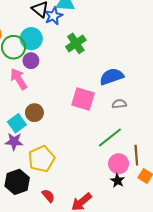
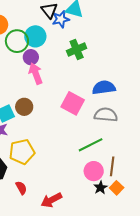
pink arrow: (19, 79) -> (36, 74), moved
gray semicircle: (119, 104) -> (106, 115), size x1.6
black star: (118, 181) -> (100, 188), moved

